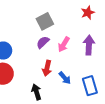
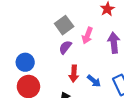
pink arrow: (64, 44) -> (87, 36), moved

